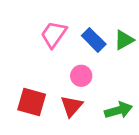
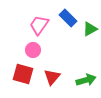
blue rectangle: (94, 40) -> (68, 18), moved
pink circle: (81, 76) -> (33, 50), moved

